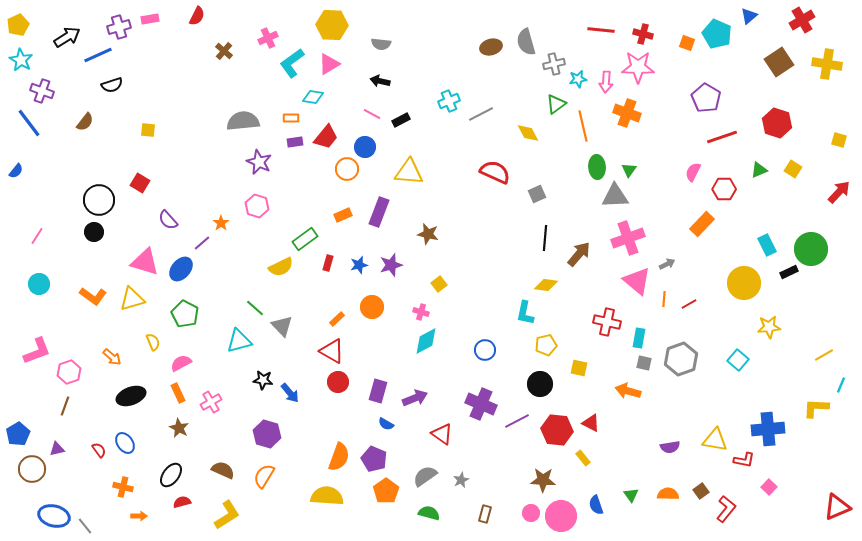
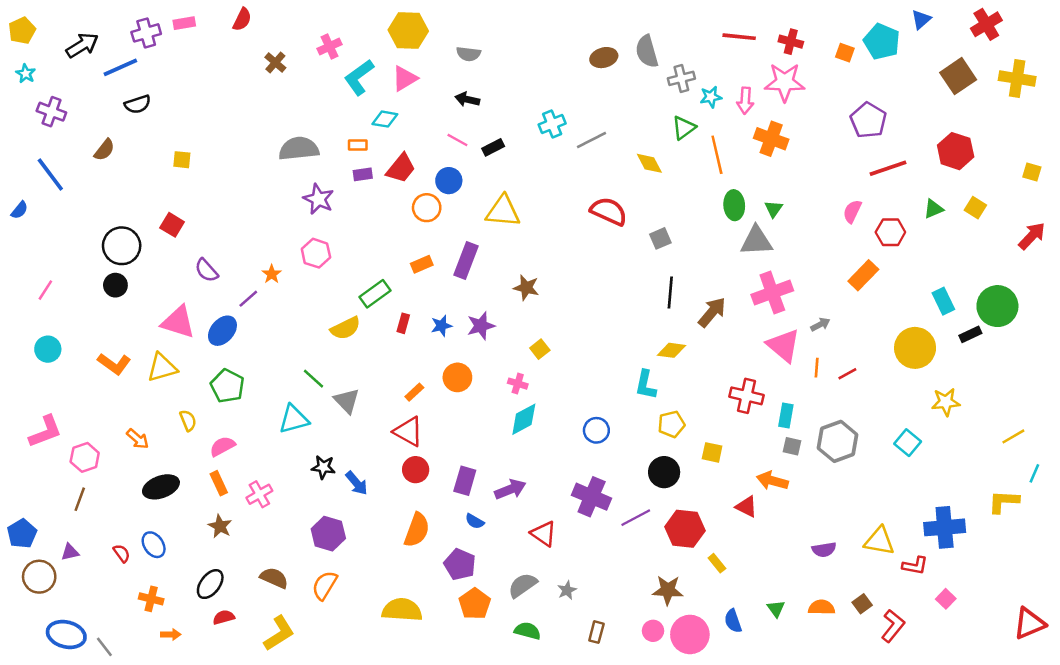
cyan star: (21, 60) -> (26, 74), size x0.7
blue line: (29, 123) -> (50, 174), moved
red triangle: (591, 423) -> (746, 507), moved
orange semicircle: (339, 457) -> (417, 530), moved

